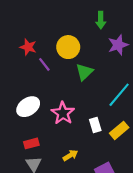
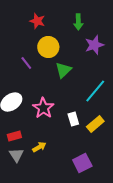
red star: (28, 47) -> (37, 21), moved
yellow arrow: (70, 155) -> (39, 147), moved

